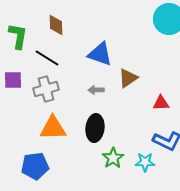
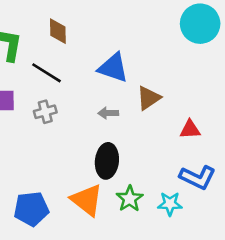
gray cross: (46, 89) -> (45, 112), size x0.7
orange triangle: (53, 128) -> (87, 200), moved, turned 40

